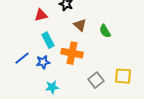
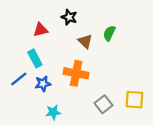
green semicircle: (105, 31) -> (109, 33), moved, turned 56
cyan rectangle: (48, 40) -> (35, 58), moved

